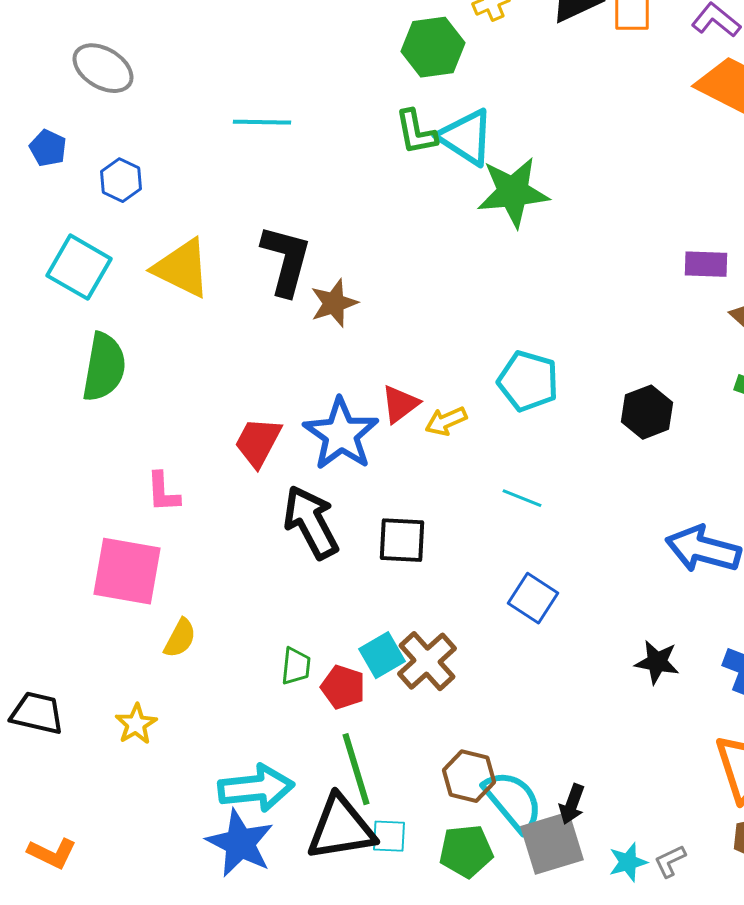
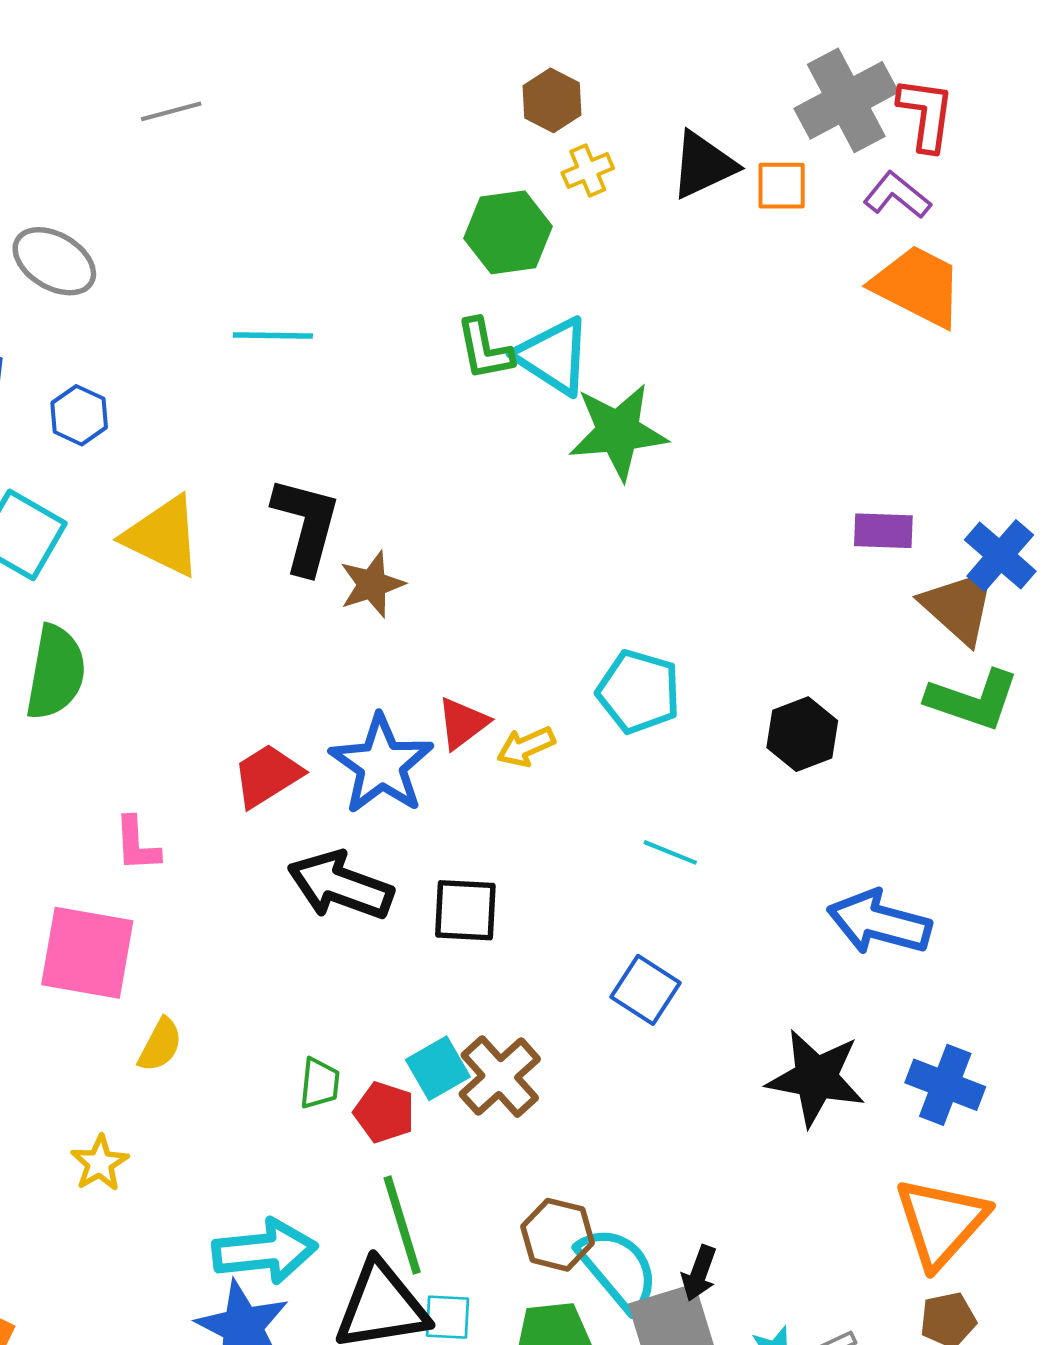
red trapezoid: (258, 442) -> (267, 775), turned 30
cyan line: (522, 498) -> (670, 852), moved
black arrow: (311, 522) -> (340, 885), turned -42
black star: (657, 662) -> (816, 1078), size x1.6

